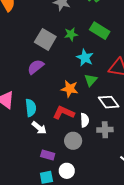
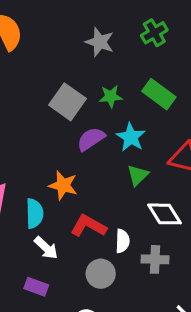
purple semicircle: (36, 67) -> (91, 139), moved
orange star: (70, 89) -> (63, 185), moved
purple rectangle: (48, 155) -> (36, 287), moved

